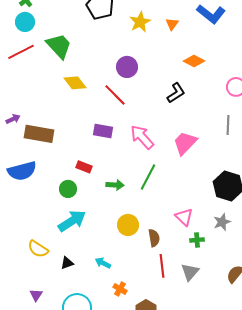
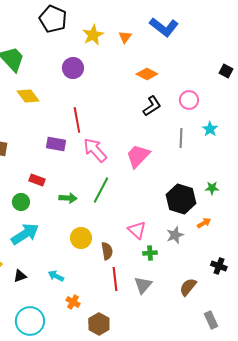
purple circle: (127, 67) -> (73, 68), moved
black L-shape: (176, 93) -> (152, 106), moved
red line: (115, 95) -> (77, 120), moved, turned 35

